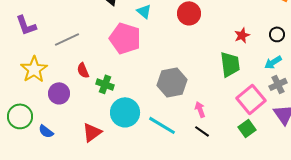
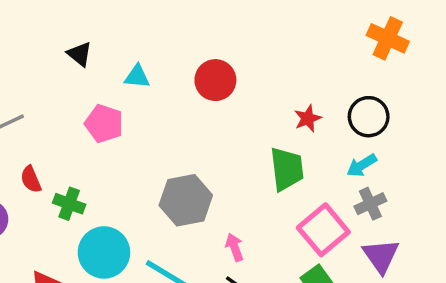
cyan triangle: (144, 11) -> (137, 77), turned -35
black circle: (277, 34) -> (369, 117), size x1.5
pink pentagon: (125, 38) -> (104, 124), size x0.7

